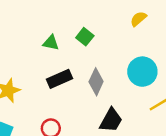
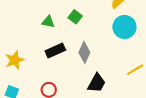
cyan circle: (142, 72) -> (124, 27), moved

